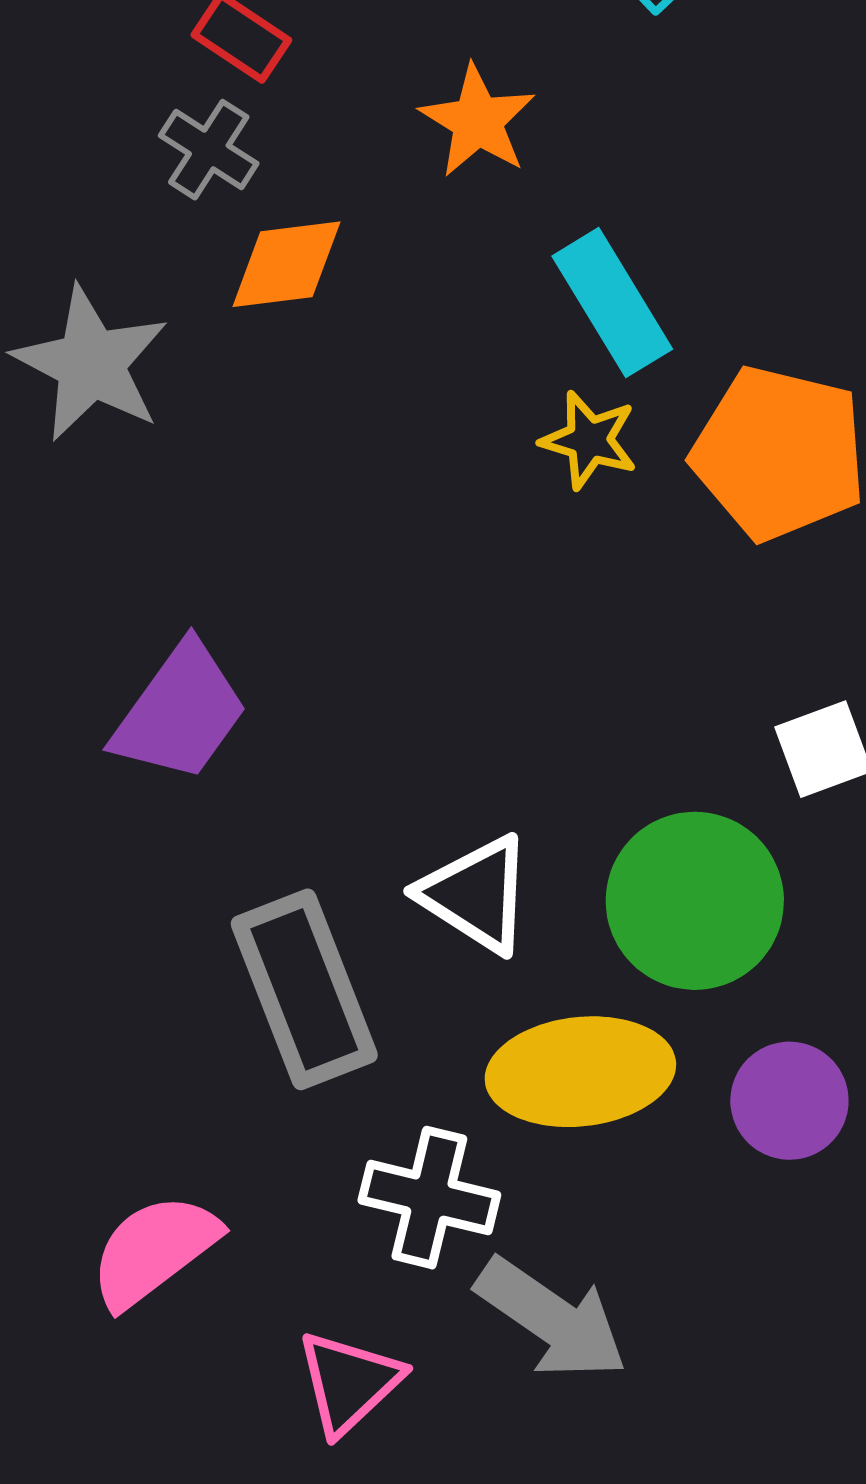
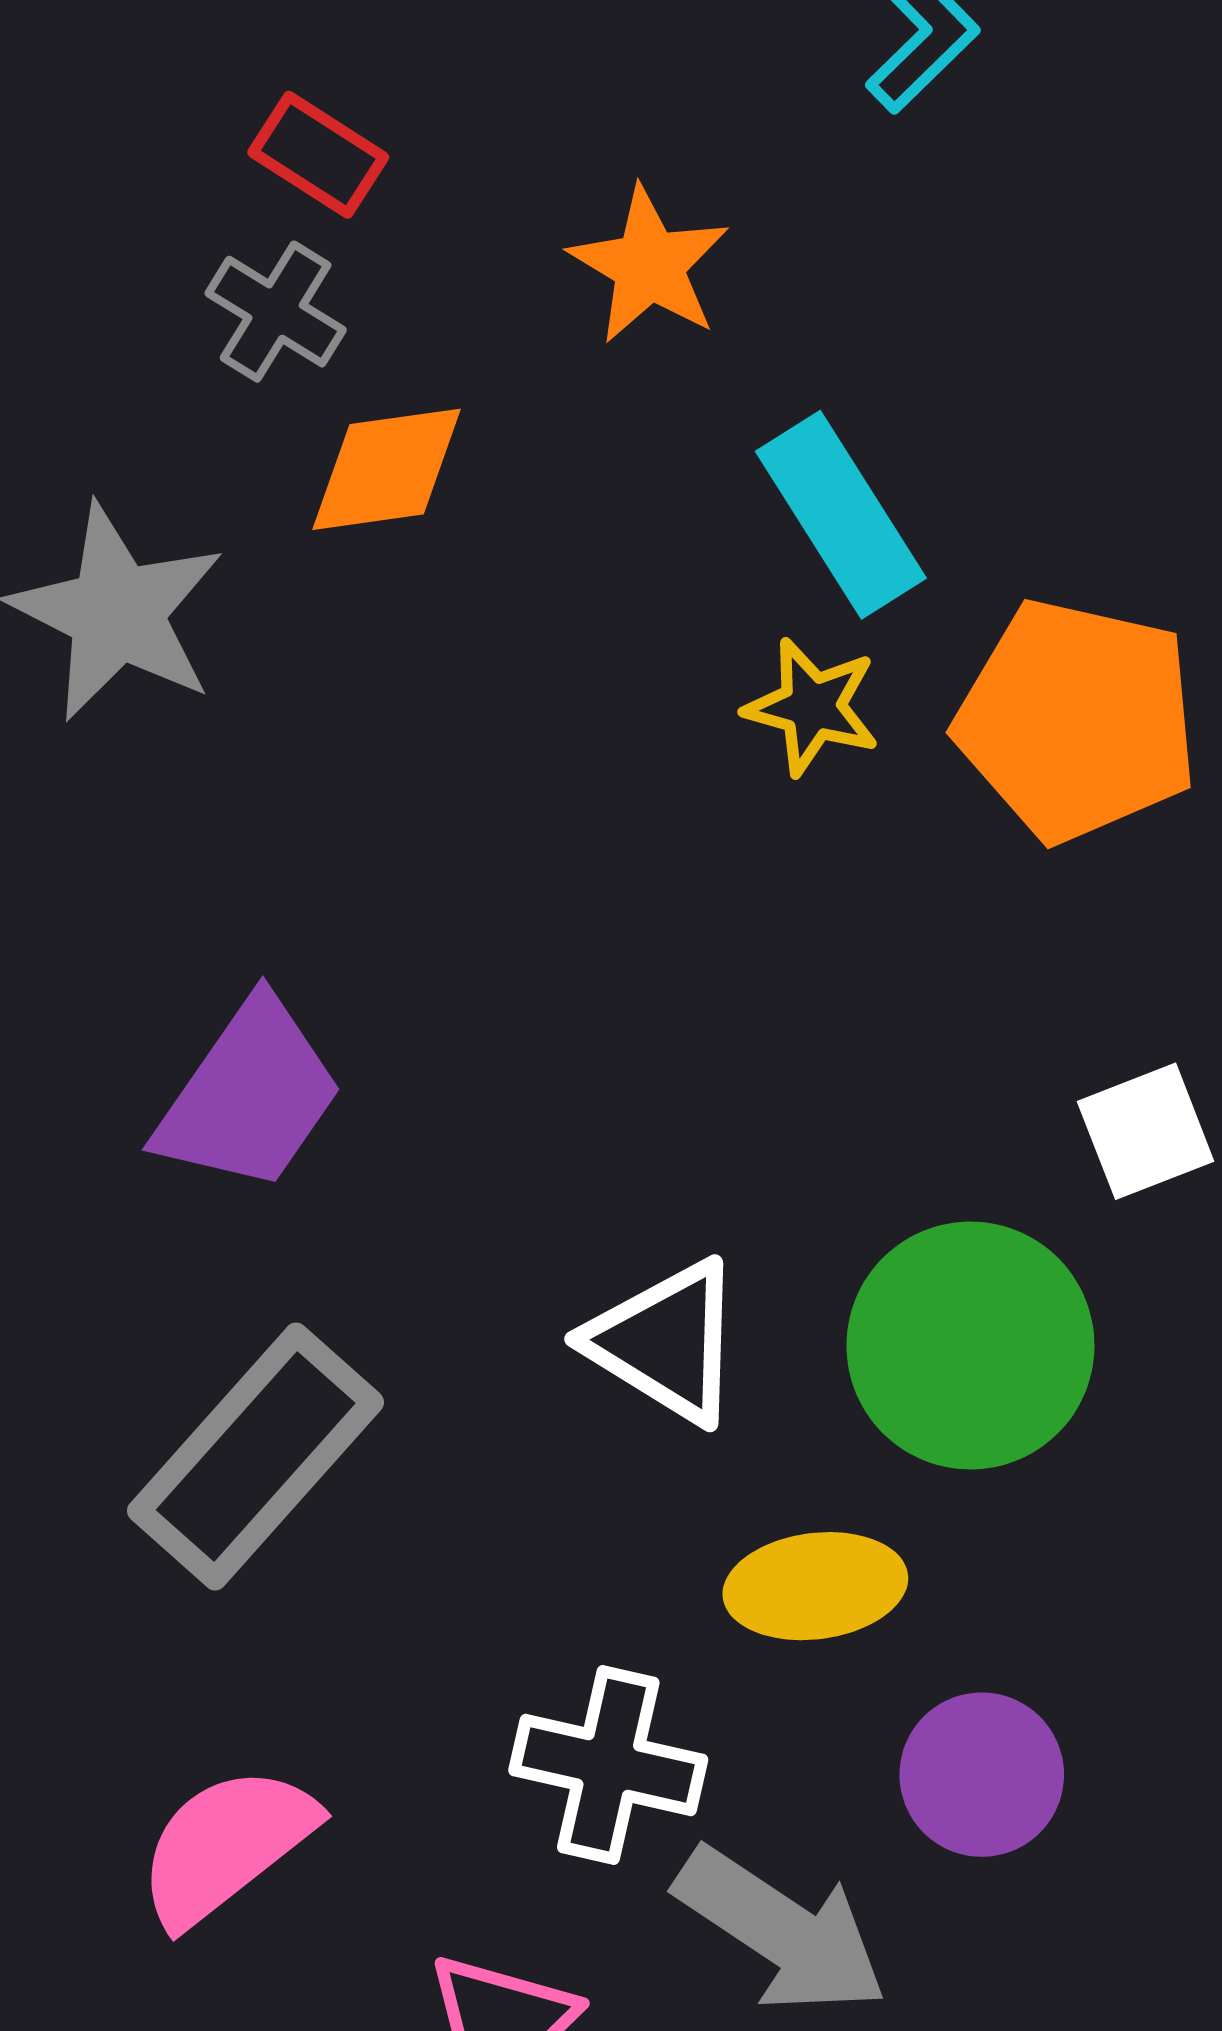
gray rectangle: (304, 989) -> (256, 1456), moved, turned 64
yellow ellipse: (580, 1072) -> (815, 1586), size x0.7
purple circle: (789, 1101) -> (982, 1775), moved

